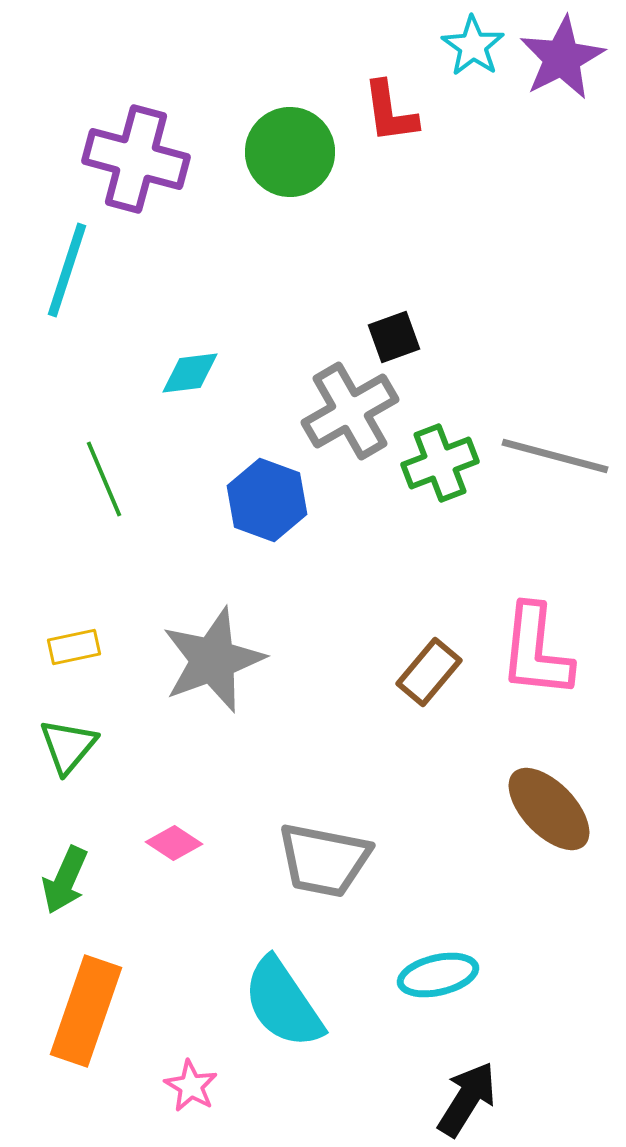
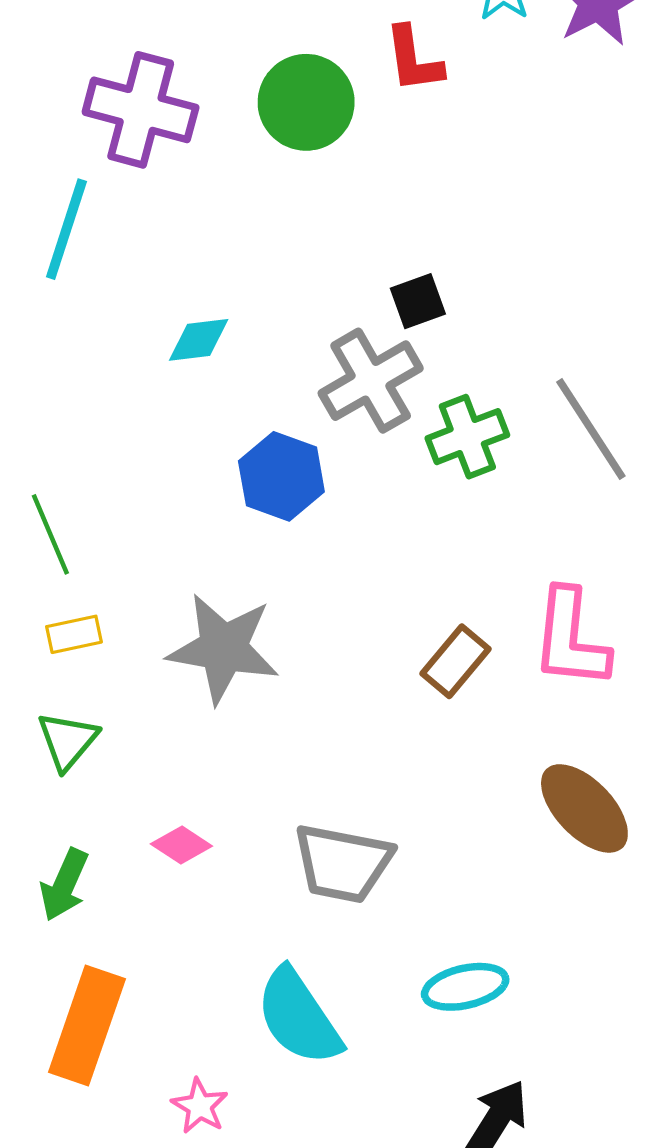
gray line: (555, 456) -> (591, 429), turned 42
green line: (104, 479) -> (50, 534), moved
gray star: (213, 660) -> (223, 648), turned 30

